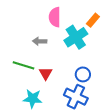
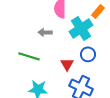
red triangle: (46, 73) -> (67, 64), moved
blue circle: (83, 74) -> (88, 54), moved

